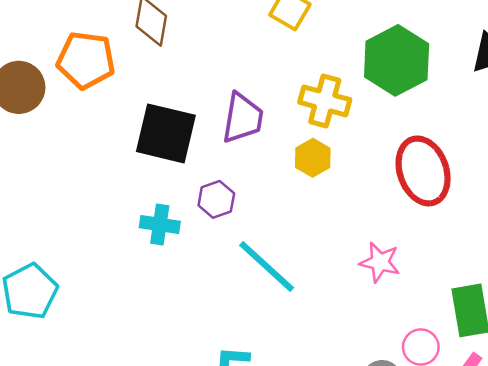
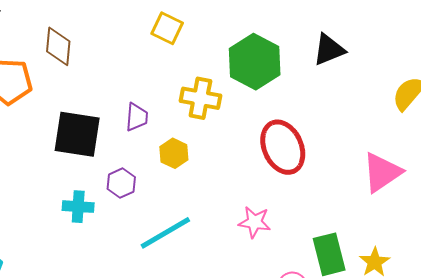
purple trapezoid: (243, 118) -> (137, 117), size x0.7
yellow hexagon: (313, 158) -> (174, 153), moved
cyan line: (267, 267) -> (165, 233), turned -68

